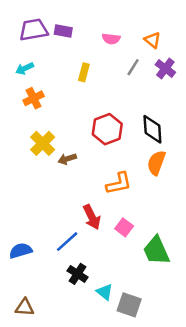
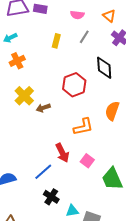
gray line: (133, 67) -> (84, 37), moved
black diamond: (152, 129) -> (104, 68), moved
cyan triangle: (105, 292) -> (72, 211), turned -48

